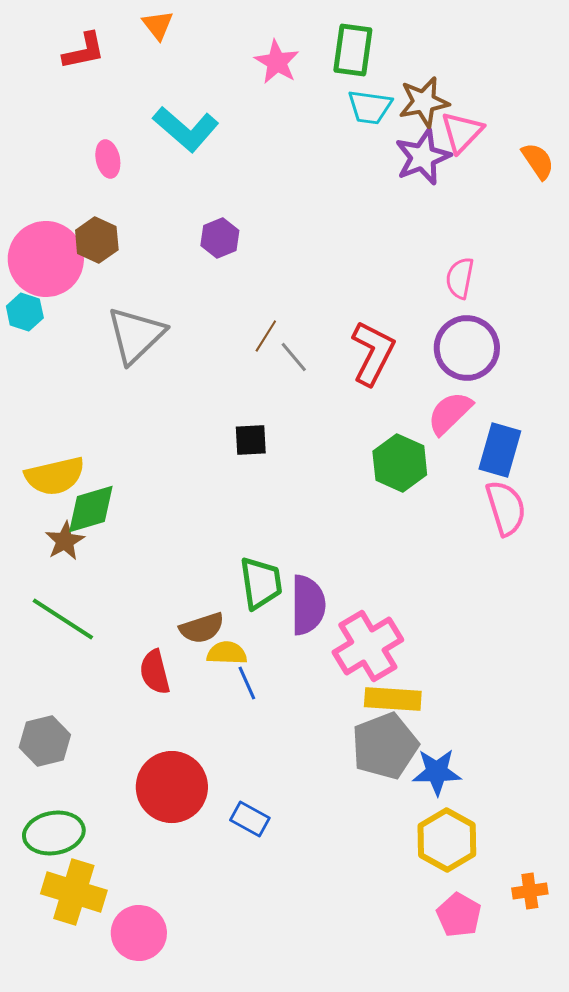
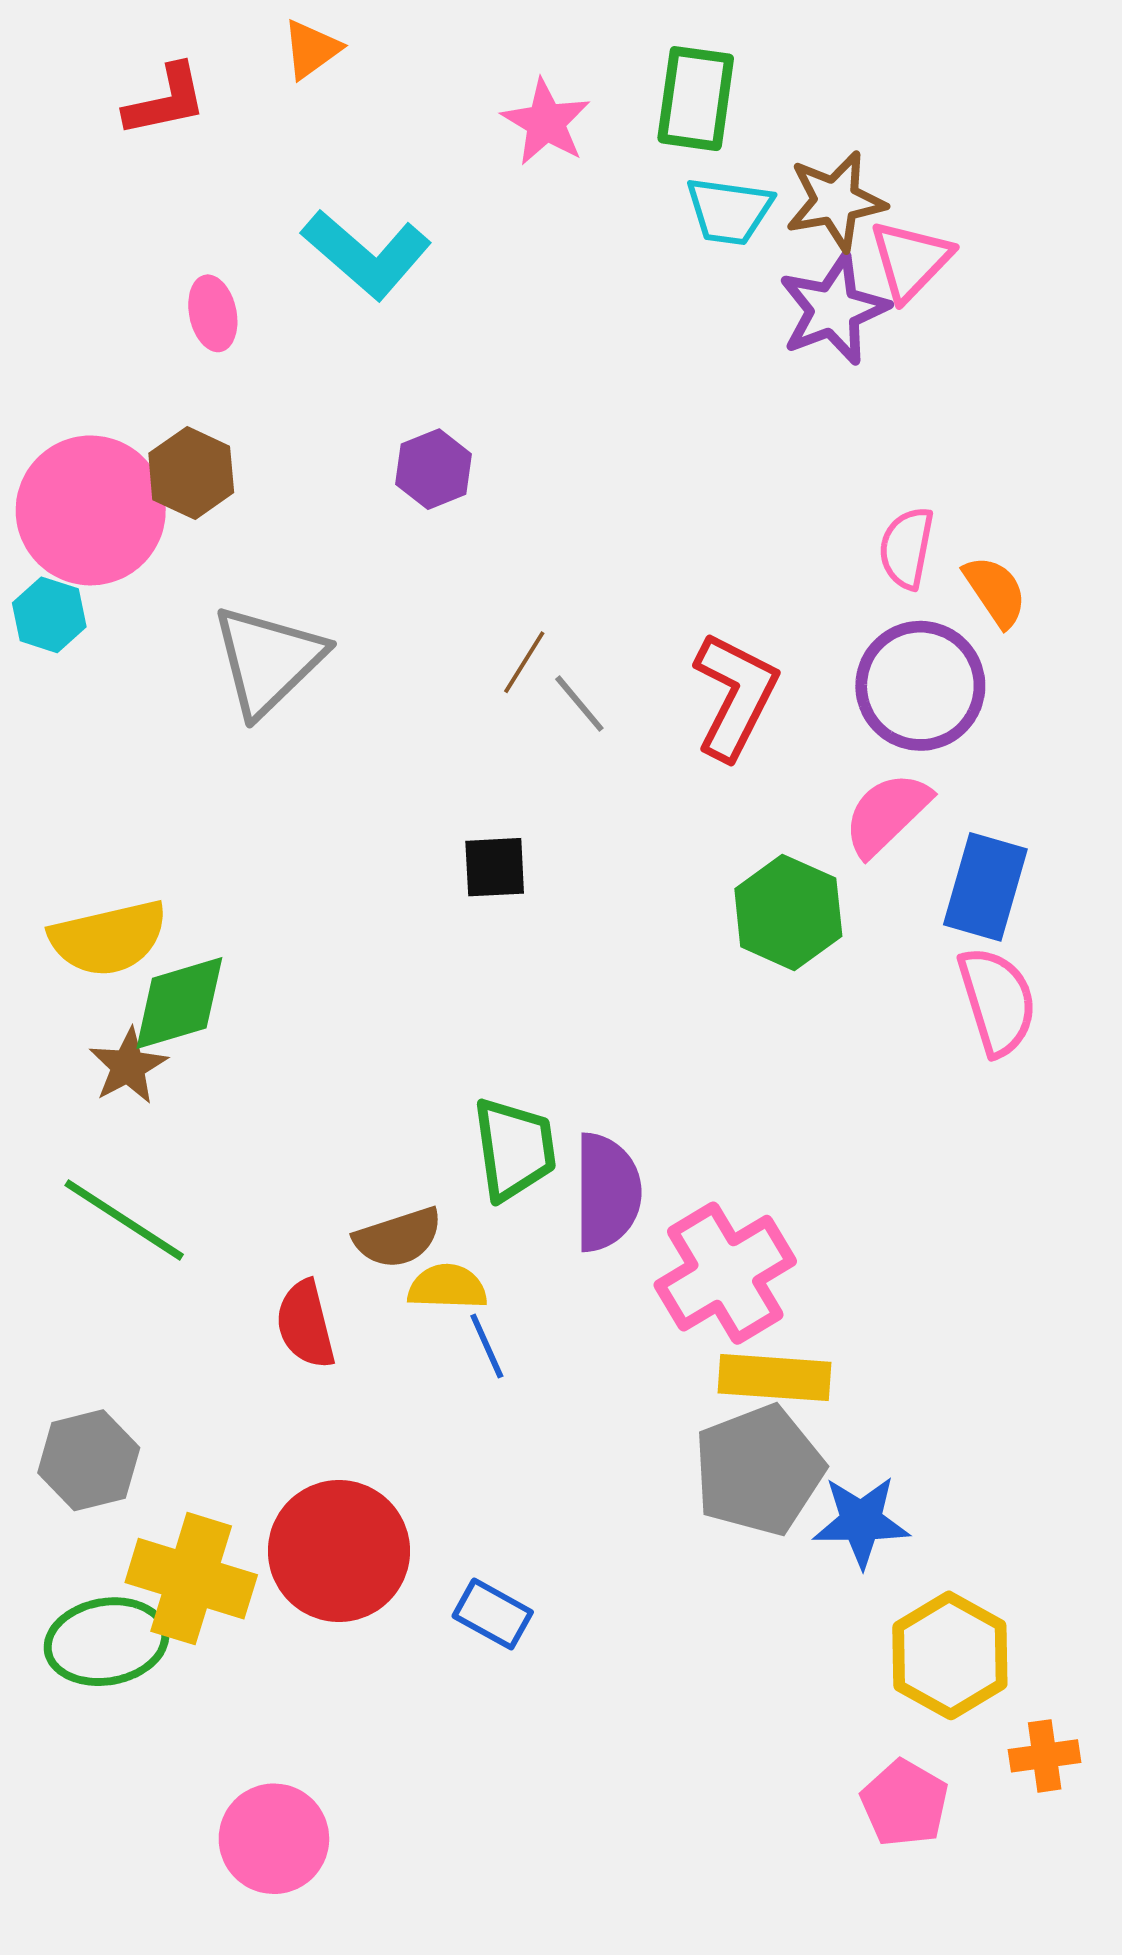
orange triangle: (158, 25) -> (311, 49), turned 32
orange semicircle: (538, 161) -> (995, 591), moved
yellow hexagon: (447, 840) -> (950, 1655), moved
yellow cross: (74, 892) -> (191, 1579), moved

